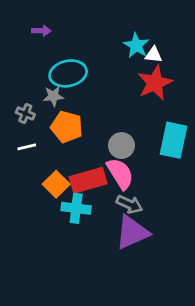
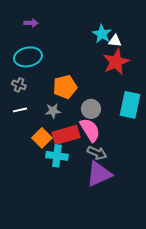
cyan ellipse: (68, 73) -> (28, 57), moved
gray star: (53, 96) -> (53, 111), moved
orange pentagon: (67, 127) -> (65, 87), moved, turned -30

